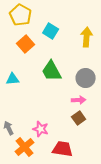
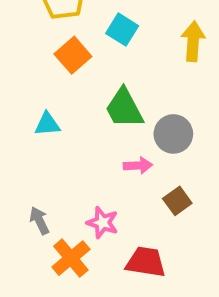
gray circle: (86, 78) -> (173, 134), moved
pink arrow: (79, 100) -> (138, 165), moved

